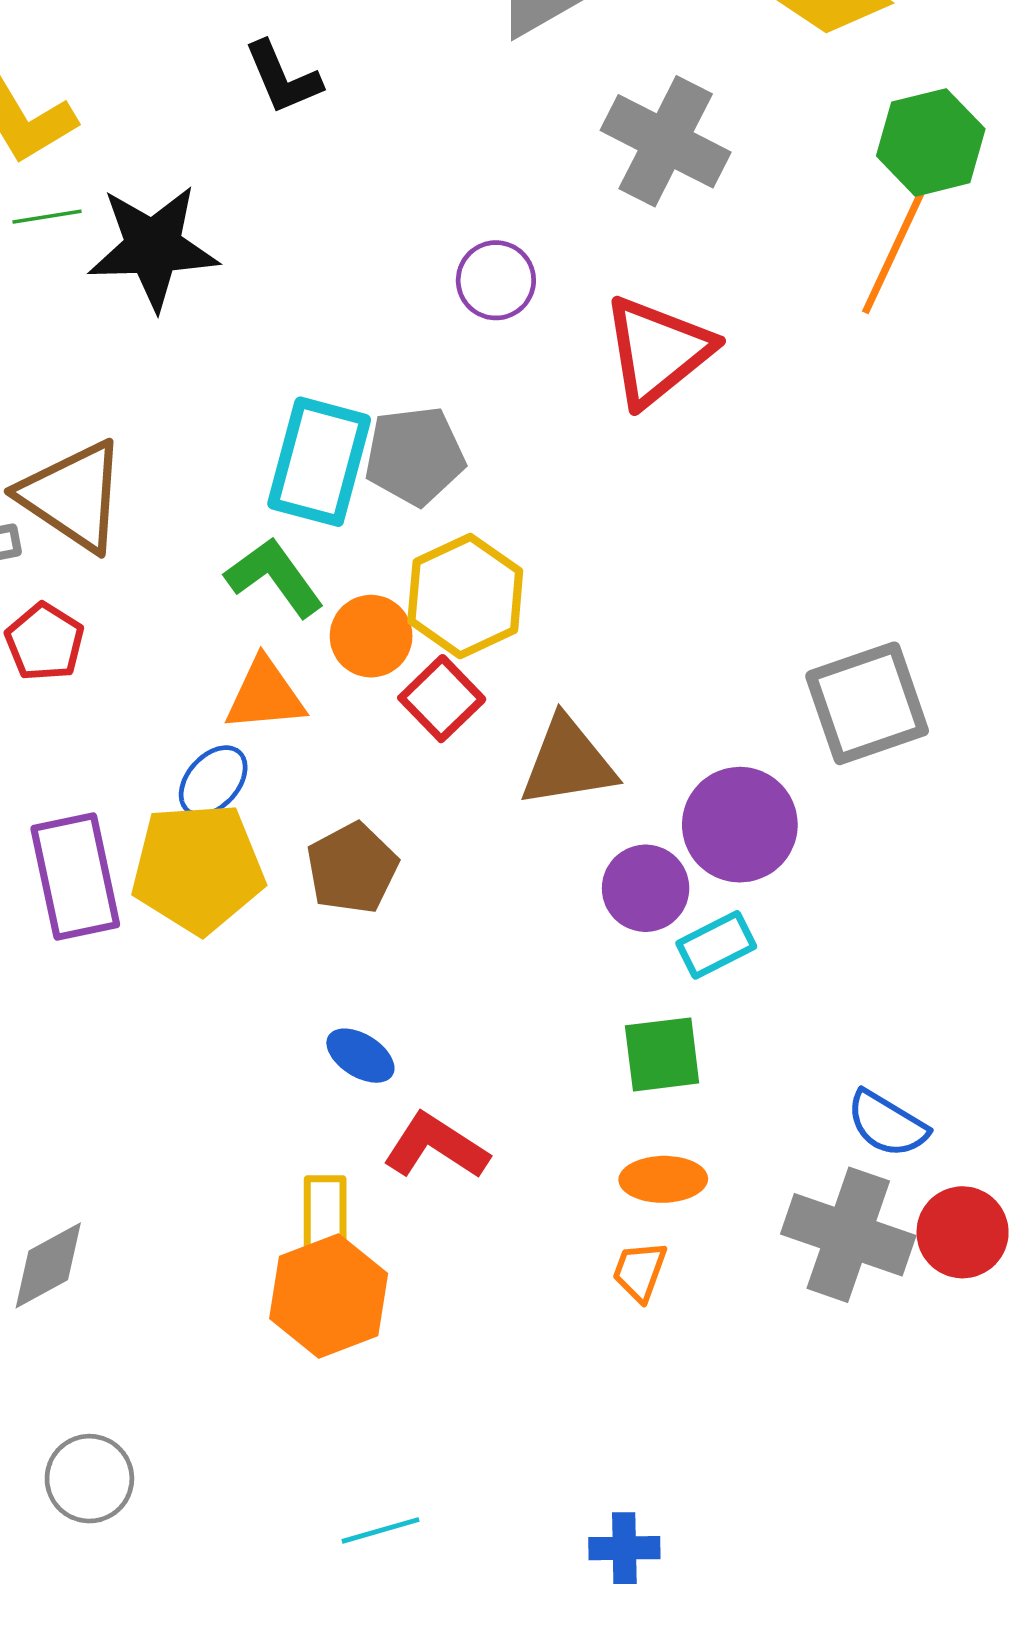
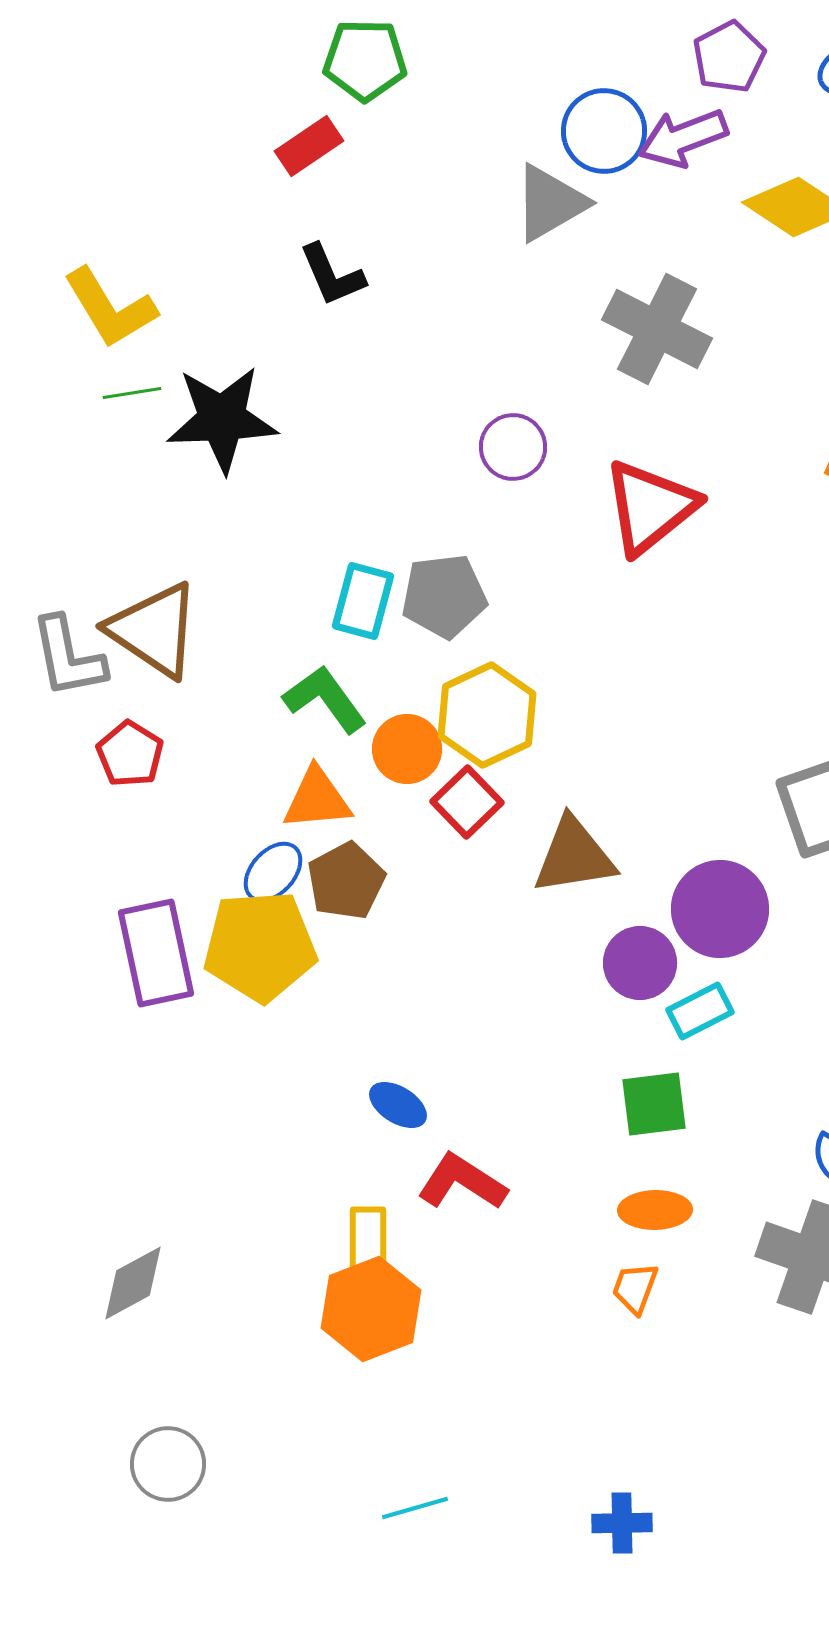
cyan rectangle: (319, 462) -> (363, 601), size x0.7
brown pentagon: (352, 868) -> (346, 881), moved

